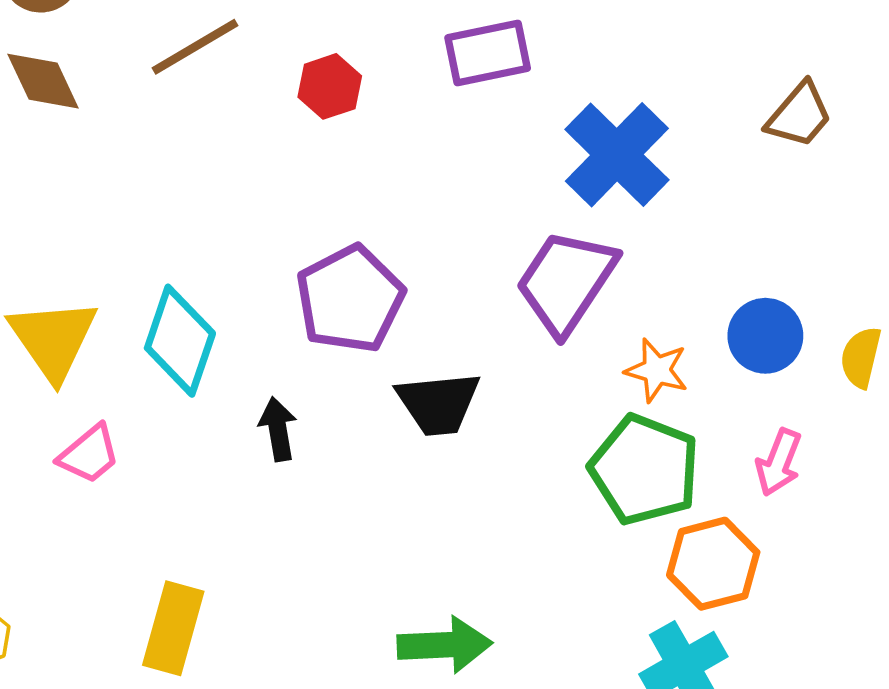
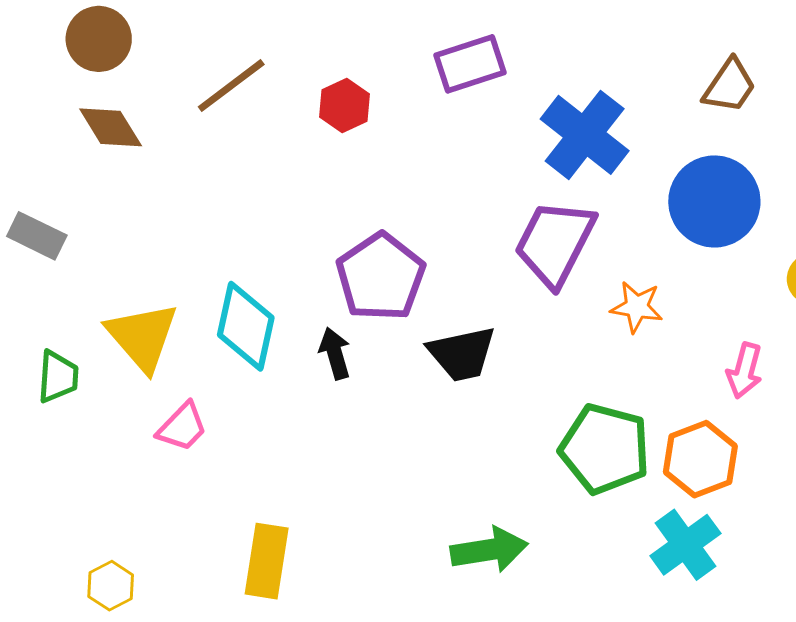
blue circle: (765, 336) -> (714, 201), moved, size x1.5
black arrow: (278, 429) -> (335, 353), moved
green pentagon: (644, 470) -> (605, 449), moved

